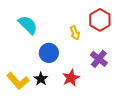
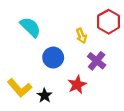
purple cross: (99, 59) -> (97, 61), moved
black star: (41, 79) -> (44, 96), moved

